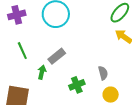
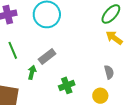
gray semicircle: (103, 73) -> (109, 72), moved

